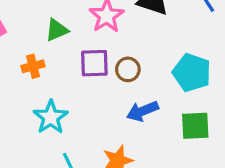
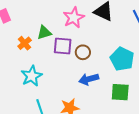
green triangle: (57, 30) -> (44, 33), moved
orange cross: (33, 66) -> (25, 43), turned -32

